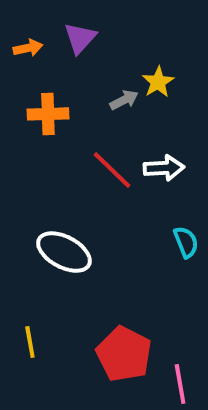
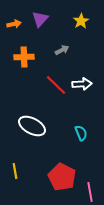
yellow star: (158, 82) -> (81, 21), moved
cyan semicircle: (186, 242) -> (81, 133), moved

